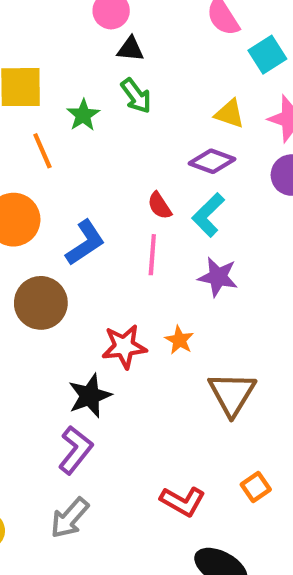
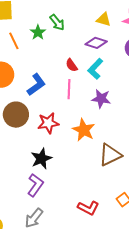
green arrow: (136, 96) -> (57, 22), moved
green star: (83, 115) -> (38, 32), moved
orange star: (179, 340) -> (84, 130), size x1.6
red star: (124, 347) -> (48, 123), moved
brown triangle: (232, 394) -> (110, 155), turned 35

